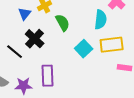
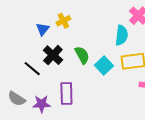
green semicircle: (63, 23) -> (82, 55), moved

